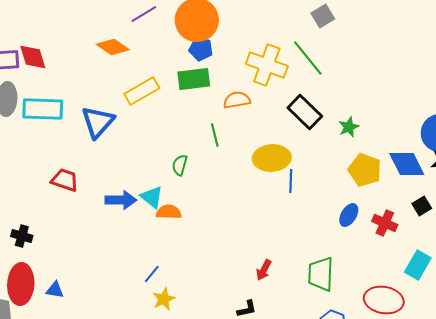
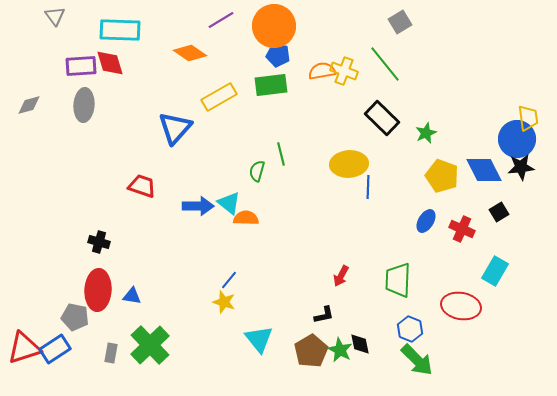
yellow cross: (267, 65) -> (344, 71), size x0.7
orange semicircle: (237, 100) -> (322, 71), moved
cyan rectangle: (43, 109) -> (120, 30), moved
green line: (215, 135) -> (281, 154), moved
yellow star: (164, 299) -> (224, 302), moved, turned -30

